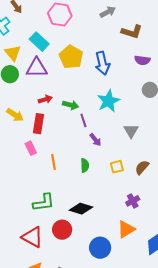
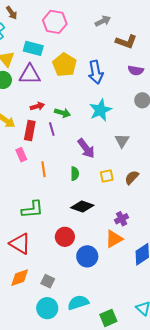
cyan rectangle: (39, 42) -> (33, 48), turned -30
purple line: (83, 120) -> (52, 129), moved
purple arrow: (95, 140) -> (86, 148), size x1.5
purple cross: (133, 201) -> (122, 219), moved
black diamond: (81, 209) -> (82, 206), moved
red circle: (62, 230) -> (65, 237), moved

